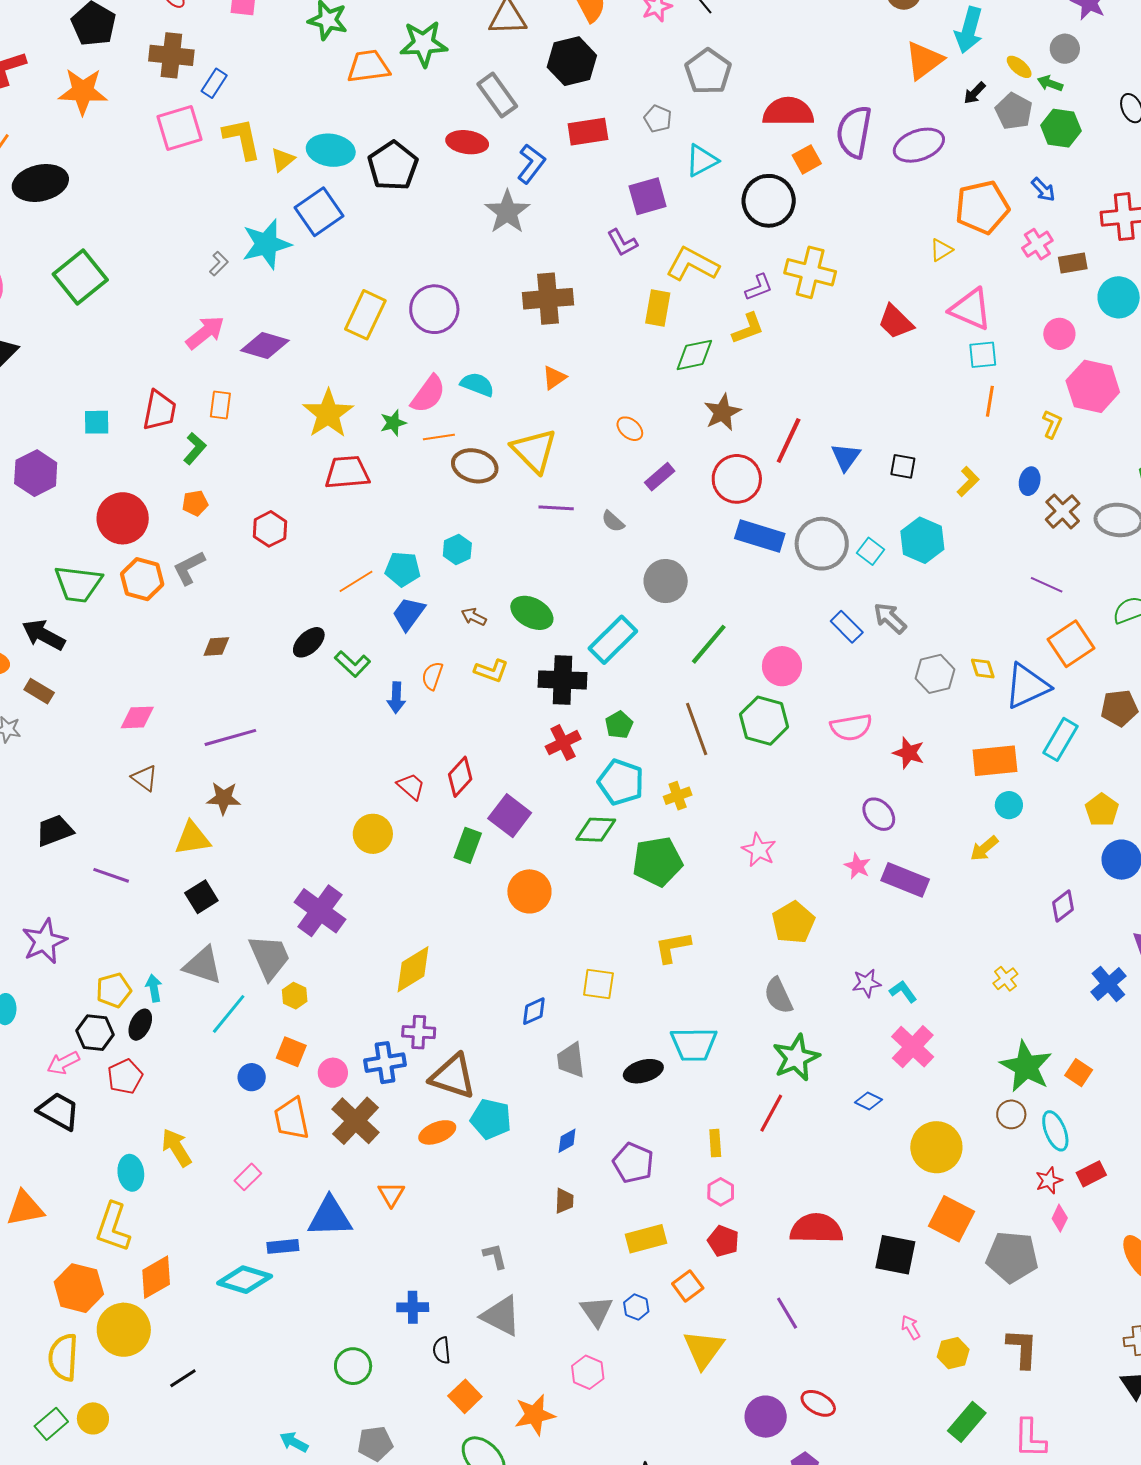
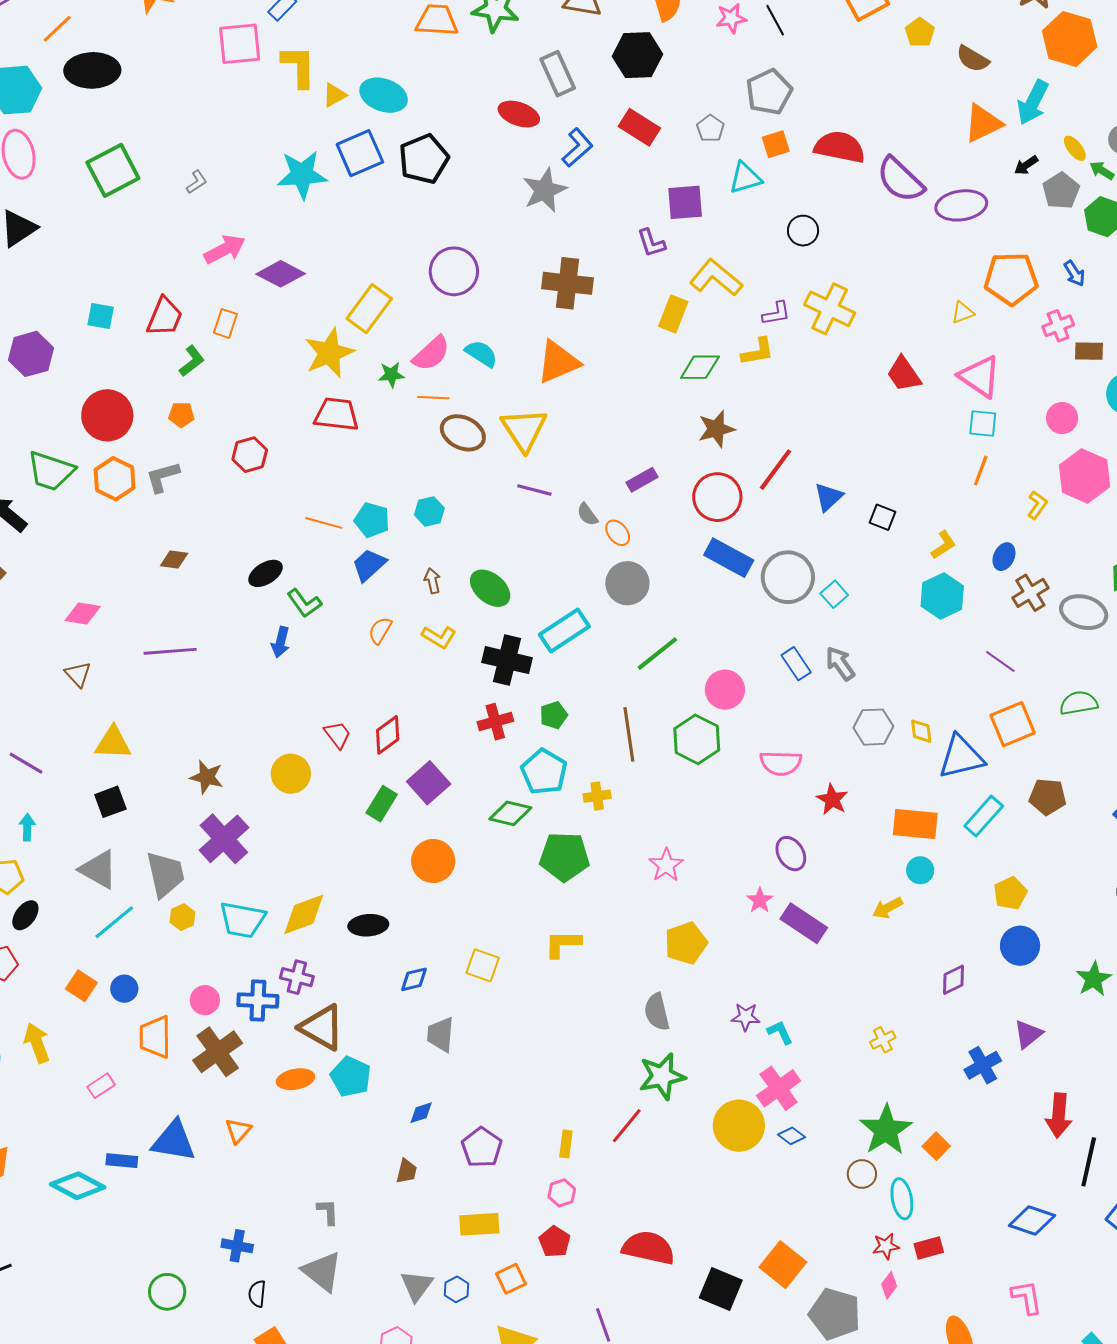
red rectangle: (588, 132) -> (639, 127), turned 30
purple semicircle: (854, 132) -> (900, 180), turned -68
orange square: (807, 159) -> (776, 144), moved
black pentagon: (393, 166) -> (424, 159), moved
black circle: (769, 201) -> (803, 231), size x0.6
gray L-shape: (219, 264) -> (197, 182), moved
yellow rectangle: (365, 315) -> (369, 309), moved
orange triangle: (554, 378) -> (558, 362), size x1.8
orange ellipse: (630, 429) -> (618, 533), moved
cyan hexagon: (922, 540) -> (942, 596), moved
orange line: (356, 581) -> (324, 523), turned 36
brown arrow: (474, 617) -> (432, 581), turned 40
blue arrow: (396, 698) -> (281, 642), moved
brown star: (224, 798) -> (207, 777), moved
cyan arrow: (154, 988) -> (27, 827), moved
cyan trapezoid: (694, 1044) -> (242, 920), moved
orange square: (291, 1052) -> (81, 986), moved
black ellipse: (643, 1071) -> (368, 925), moved
blue diamond: (869, 1101) -> (792, 1136), moved
yellow circle: (936, 1147) -> (739, 1126), moved

